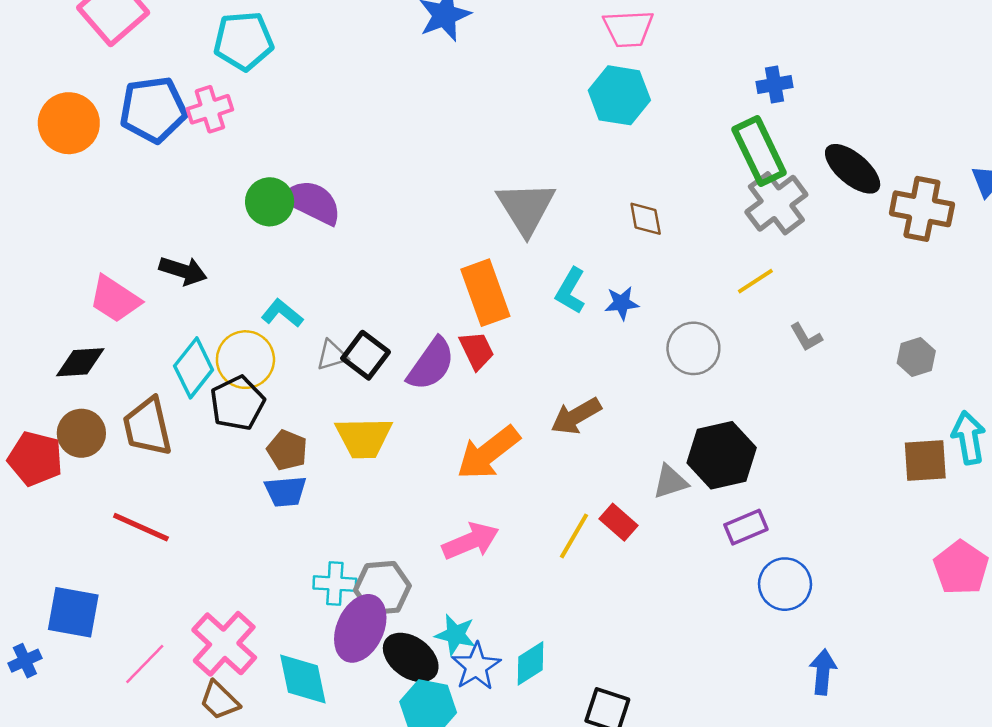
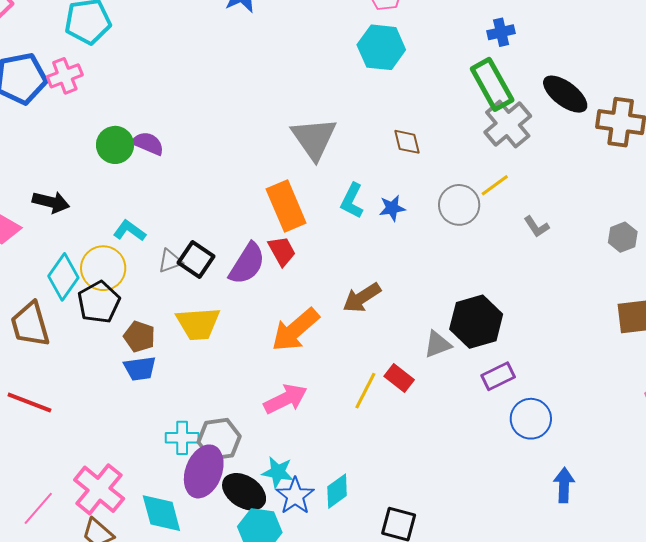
purple semicircle: (312, 202) -> (148, 143), size x0.7
gray circle: (693, 348) -> (459, 205), moved

